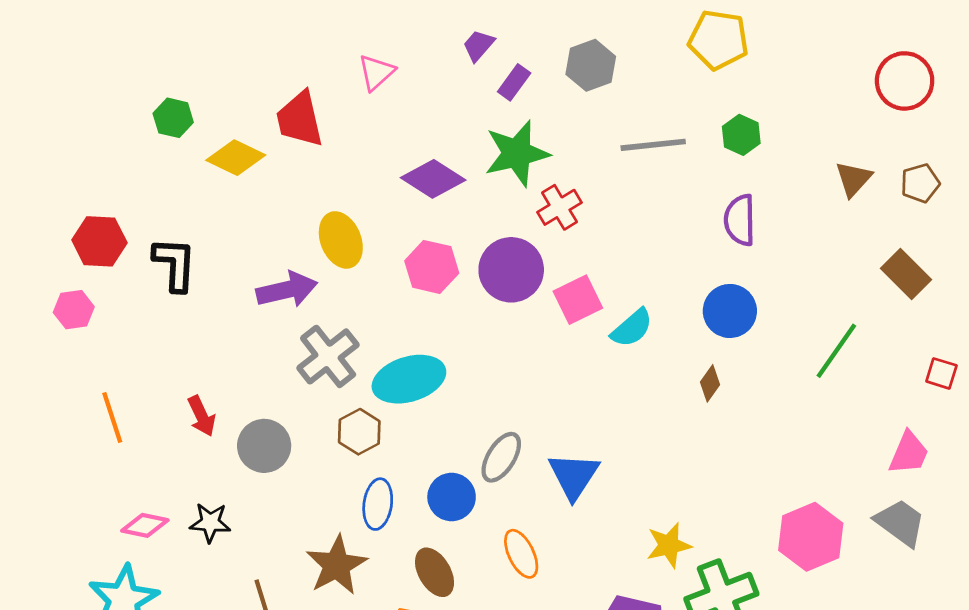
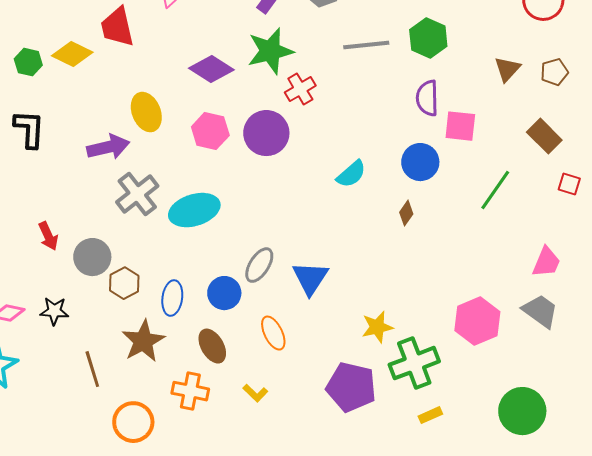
green hexagon: (173, 118) -> (28, 62), moved
green hexagon: (741, 135) -> (428, 38), size x1.4
pink square: (578, 300) -> (460, 126), moved, turned 32
red square: (941, 373) -> (569, 184), moved
brown hexagon: (359, 432) -> (124, 283), moved

